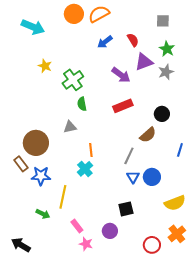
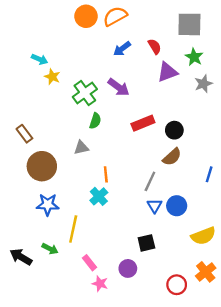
gray square: (163, 21) -> (189, 24), size x1.6
cyan arrow: (33, 27) -> (40, 59), moved, size x0.6
gray star: (166, 72) -> (203, 84), moved
purple arrow: (121, 75) -> (119, 87), moved
green semicircle: (82, 104) -> (95, 121), turned -152
black circle: (162, 114) -> (174, 130), moved
brown rectangle: (21, 164) -> (24, 134), moved
black arrow: (21, 245) -> (21, 257), moved

